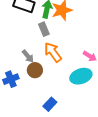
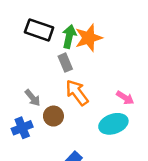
gray arrow: (28, 56) -> (33, 98), moved

